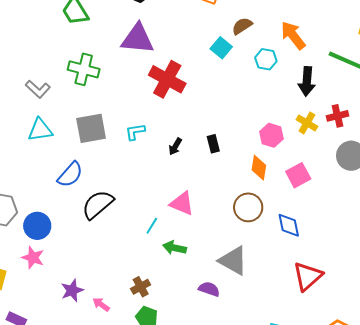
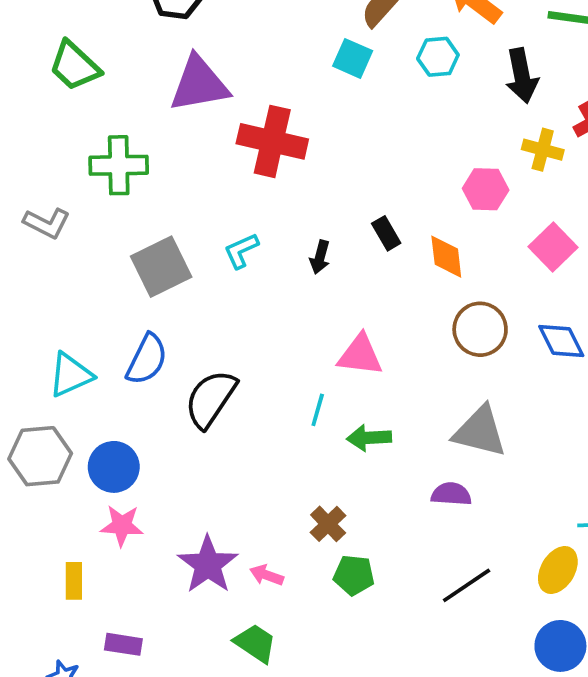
cyan triangle: (40, 130) -> (70, 375), moved
orange diamond: (259, 168) -> (446, 257), moved
purple star: (72, 290) -> (208, 565), size x1.4

